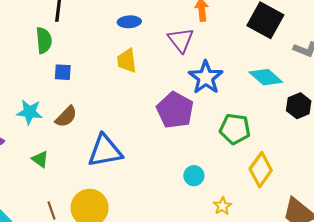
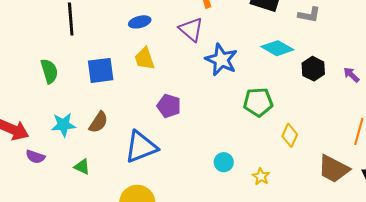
green semicircle: (44, 40) -> (49, 71), moved
blue square: (63, 72) -> (101, 70), moved, size x1.6
purple pentagon: (175, 110) -> (169, 106), moved, size x0.7
yellow diamond: (261, 170) -> (290, 135), size x0.7
cyan circle: (194, 176) -> (224, 162), moved

